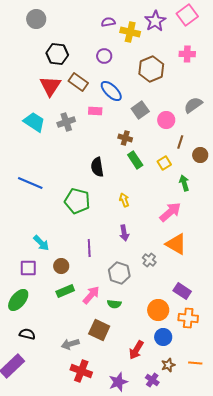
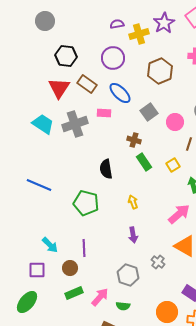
yellow cross: (130, 32) -> (139, 34), turned -30
purple circle: (104, 56) -> (113, 58), size x1.5
gray cross: (66, 122) -> (75, 124), size x1.4
purple line: (89, 248) -> (84, 248), moved

